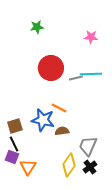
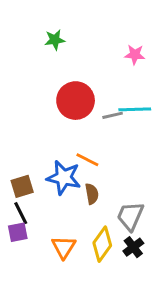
brown semicircle: (62, 131) -> (92, 194), turned 88
purple square: (12, 157) -> (18, 232), turned -32
orange triangle: (28, 167) -> (64, 247), moved

